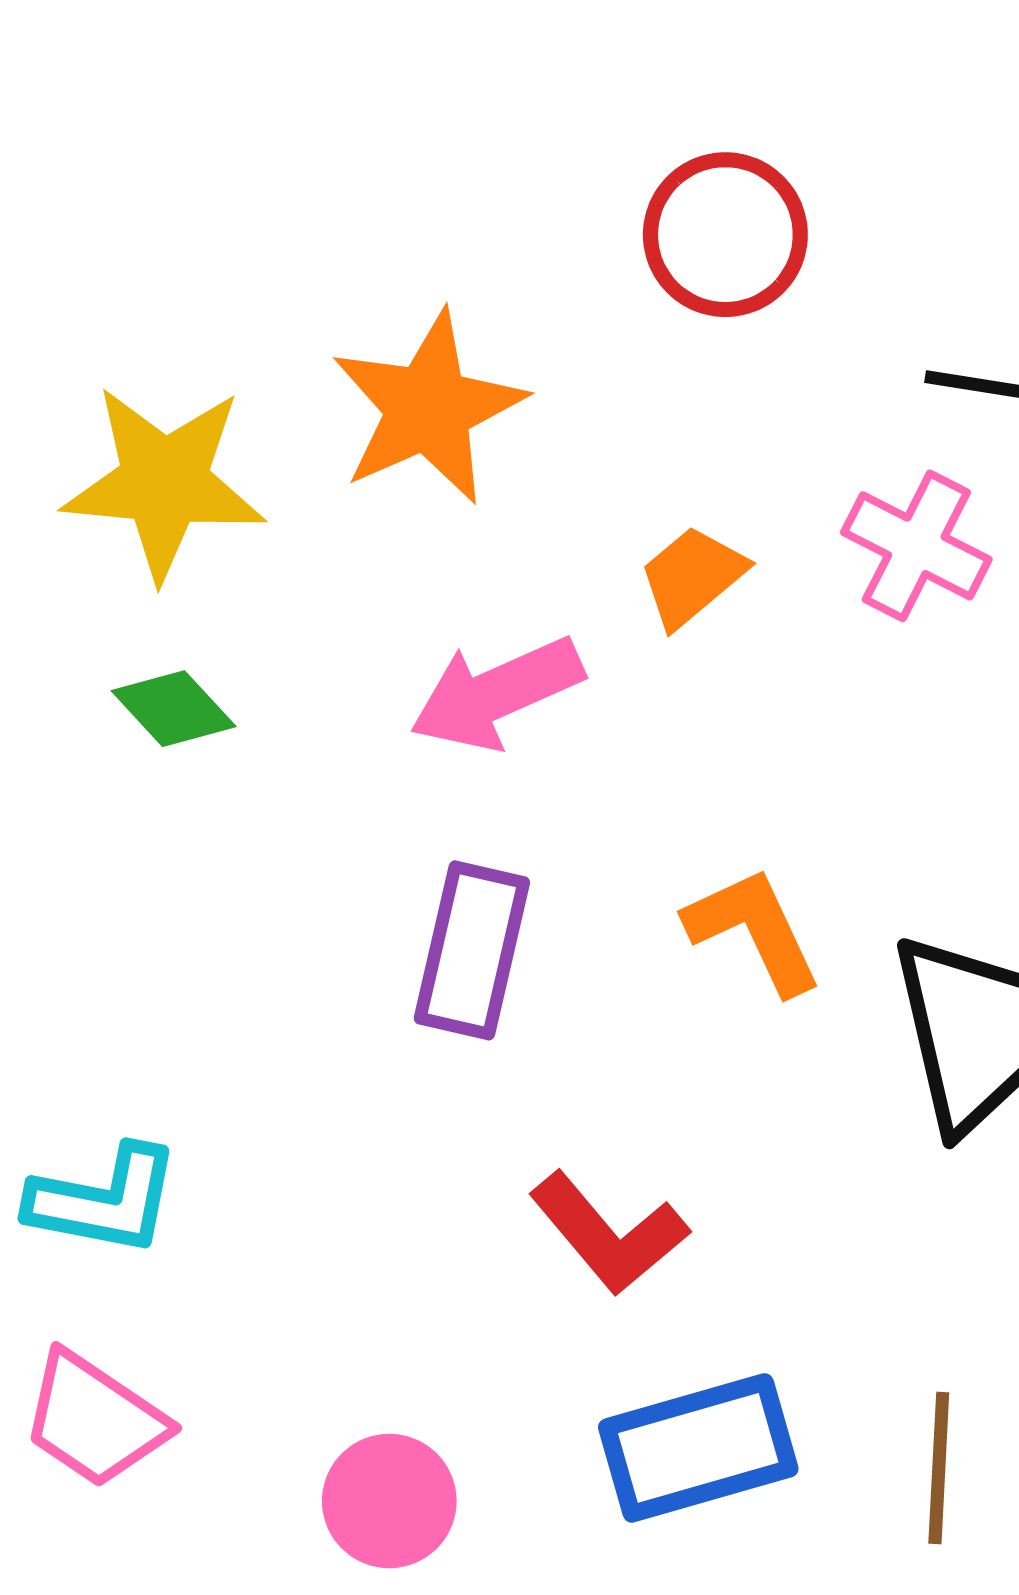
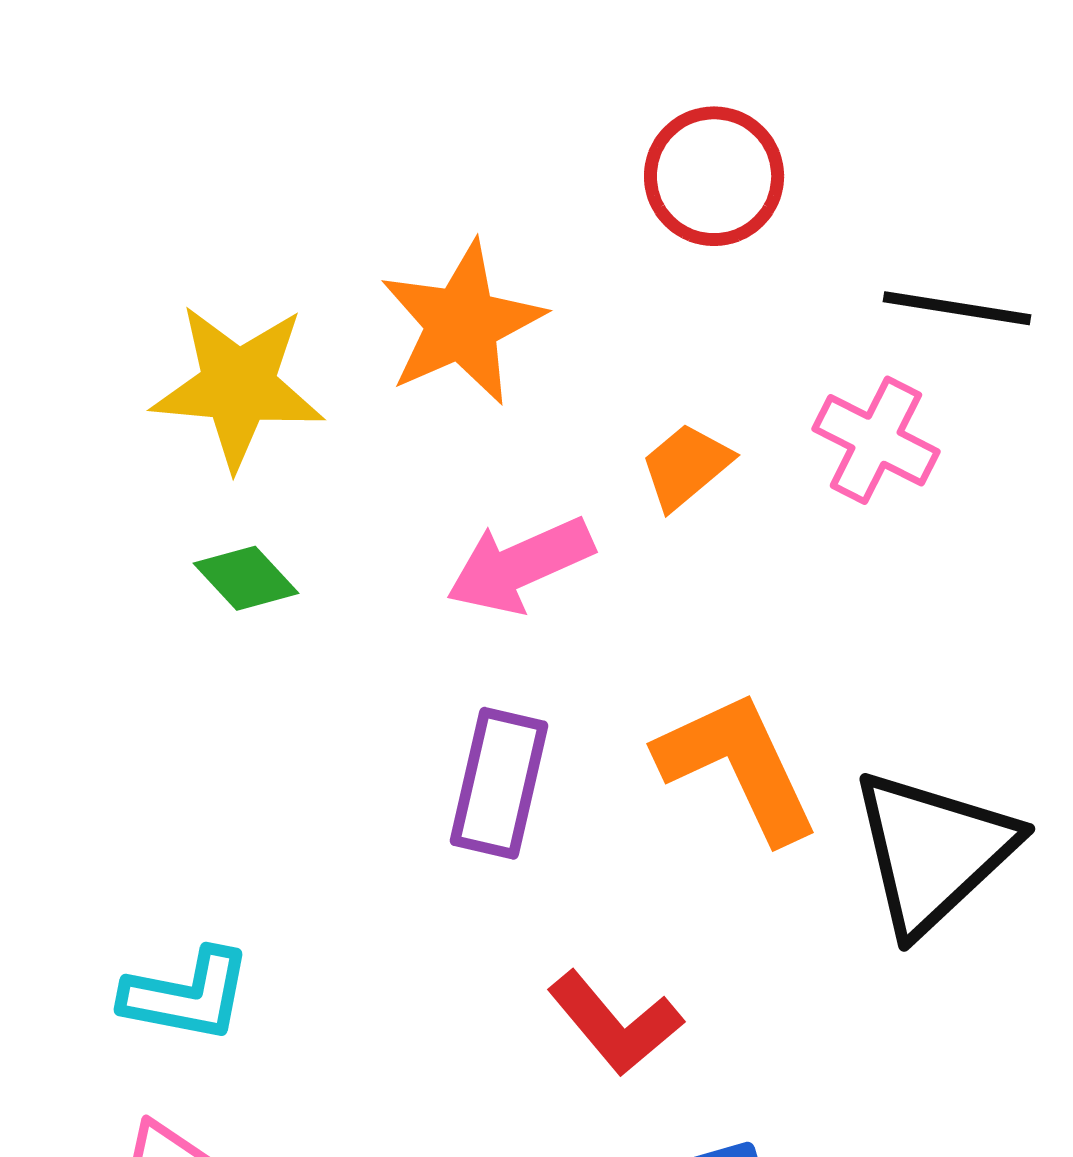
orange L-shape: (754, 930) -> (738, 766), size x1.4

